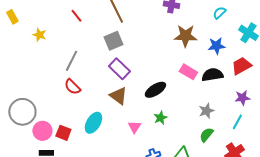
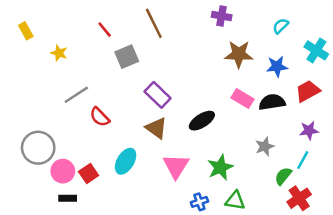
gray square: (113, 41) -> (127, 57), moved
gray line: (71, 61) -> (76, 95), moved, turned 30
green star: (160, 118) -> (220, 167), moved, size x1.5
pink triangle: (134, 127) -> (176, 166), size x1.6
red square: (63, 133) -> (89, 174), turned 35
green semicircle: (206, 135) -> (283, 176), moved

